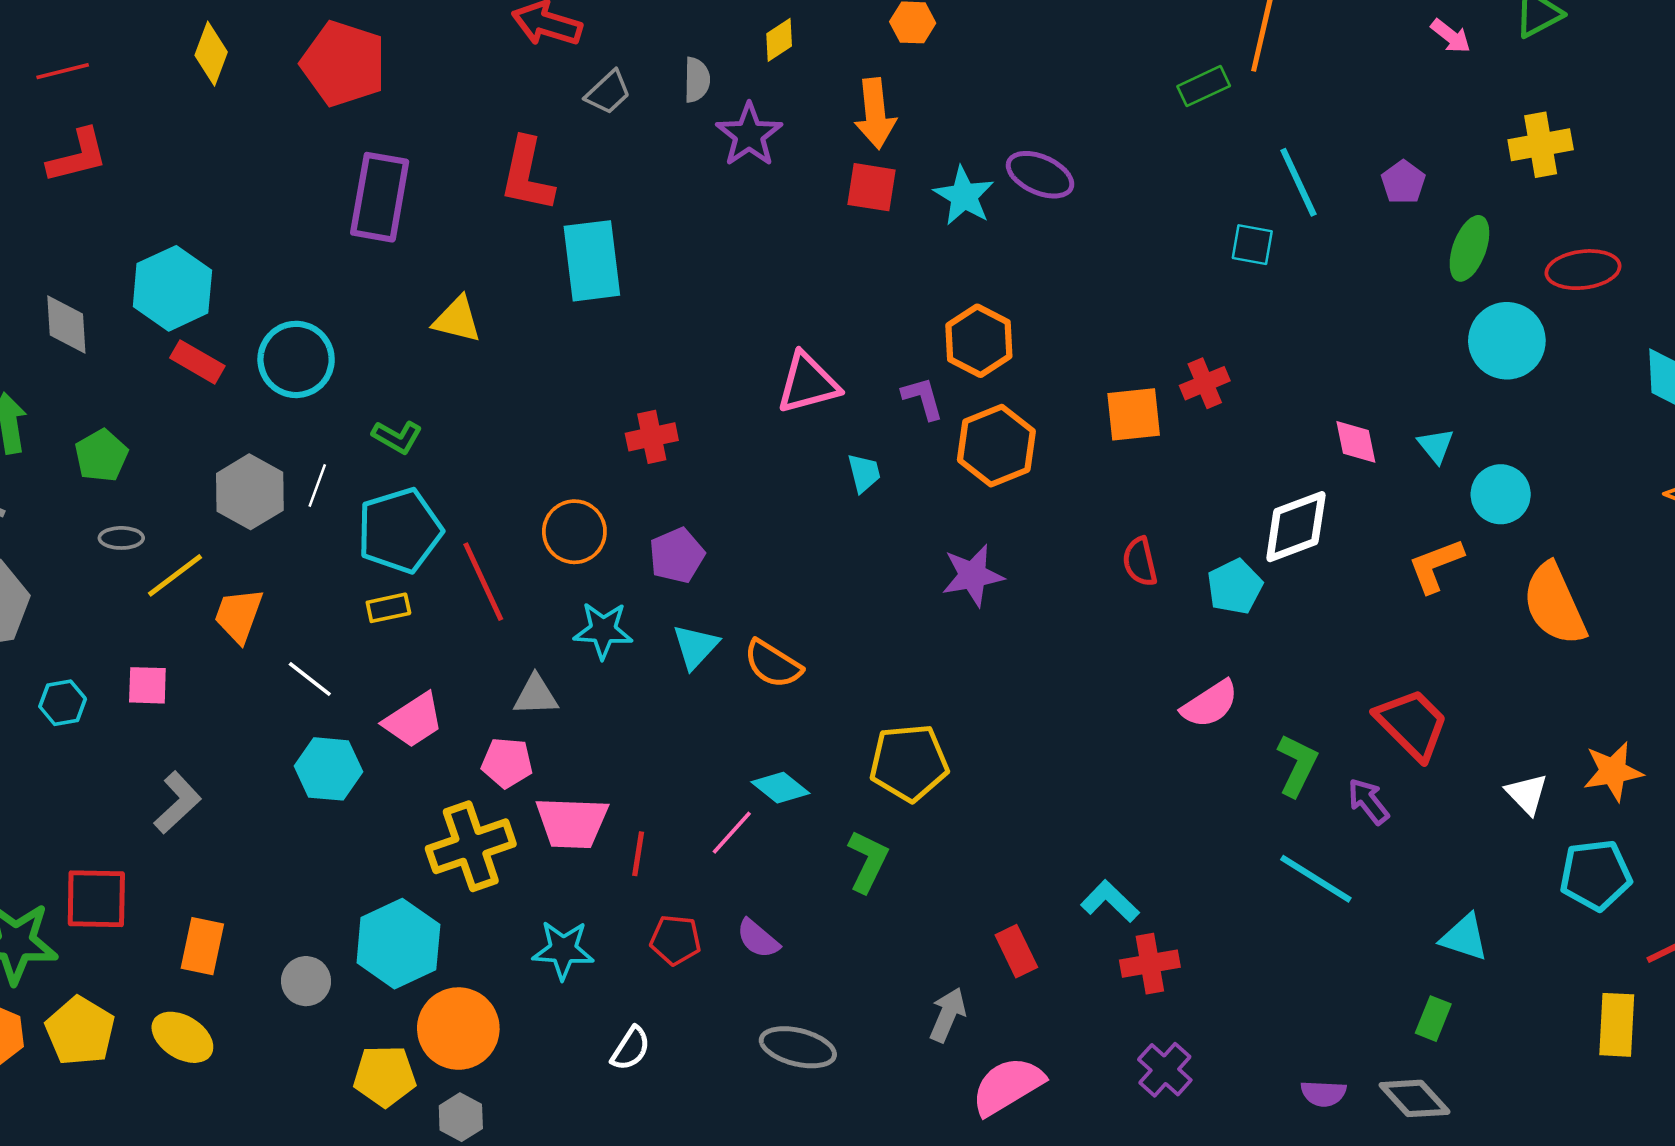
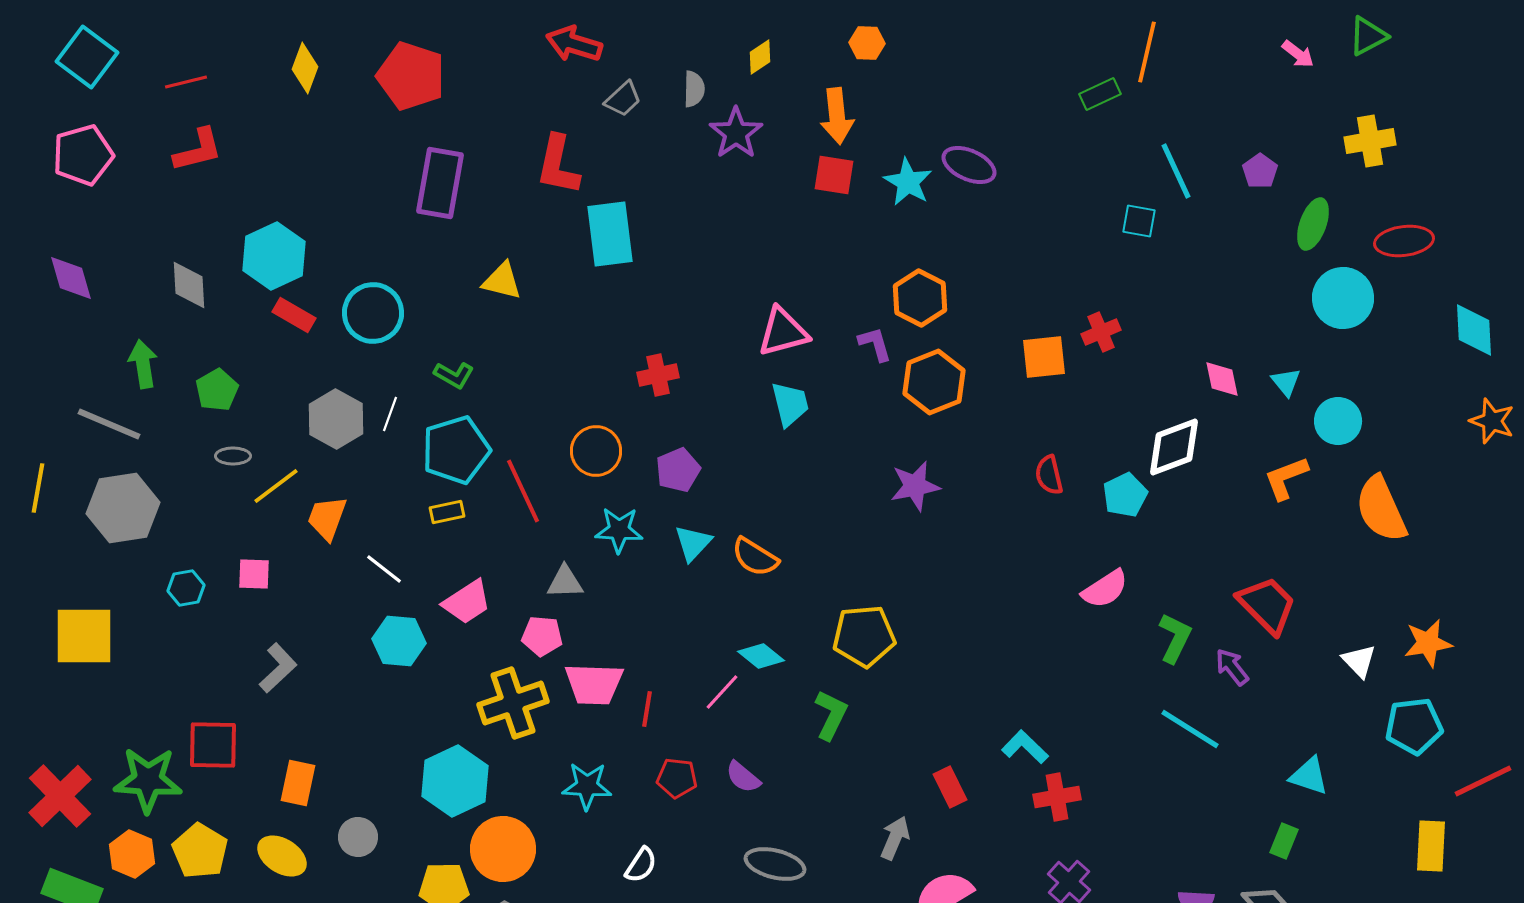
cyan trapezoid: (864, 473) -> (790, 404), moved, size x1.4
gray circle: (306, 981) -> (358, 837), moved

